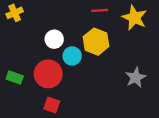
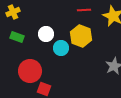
red circle: (48, 74) -> (30, 71), moved
green rectangle: (15, 77) -> (17, 37), moved

